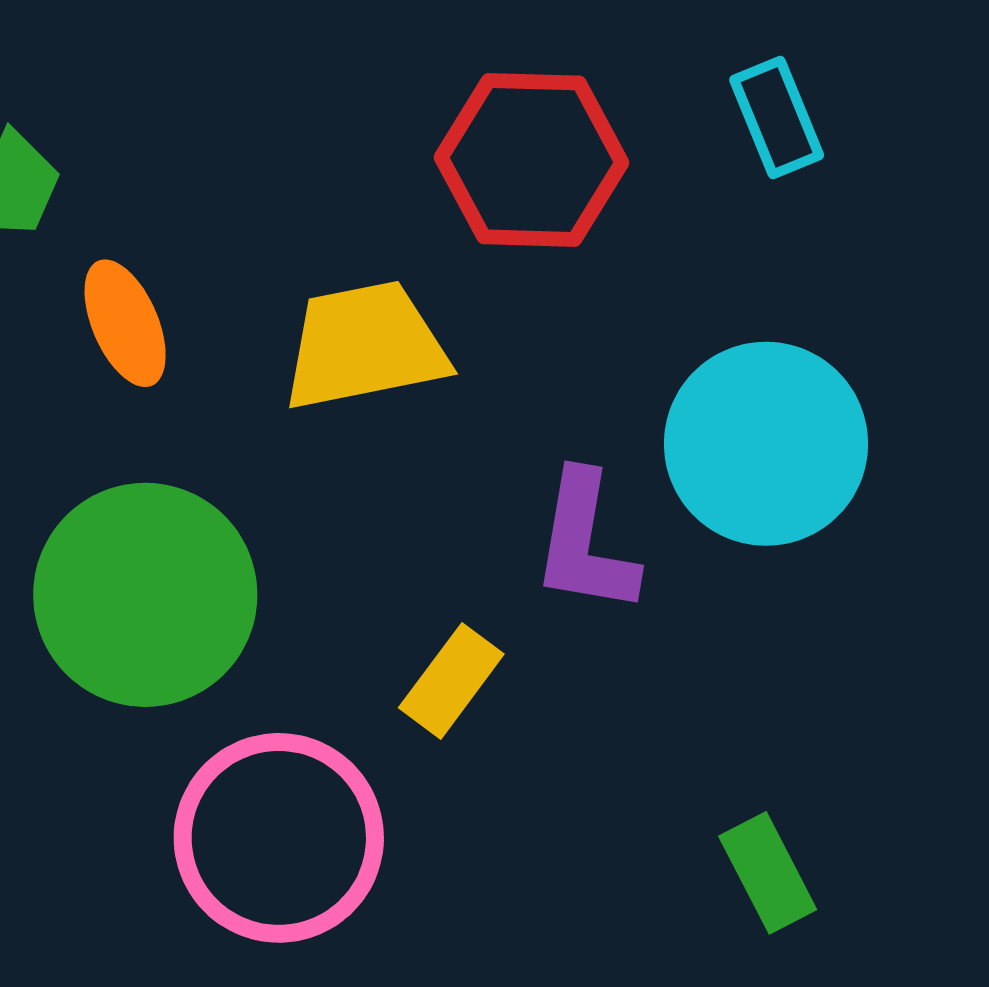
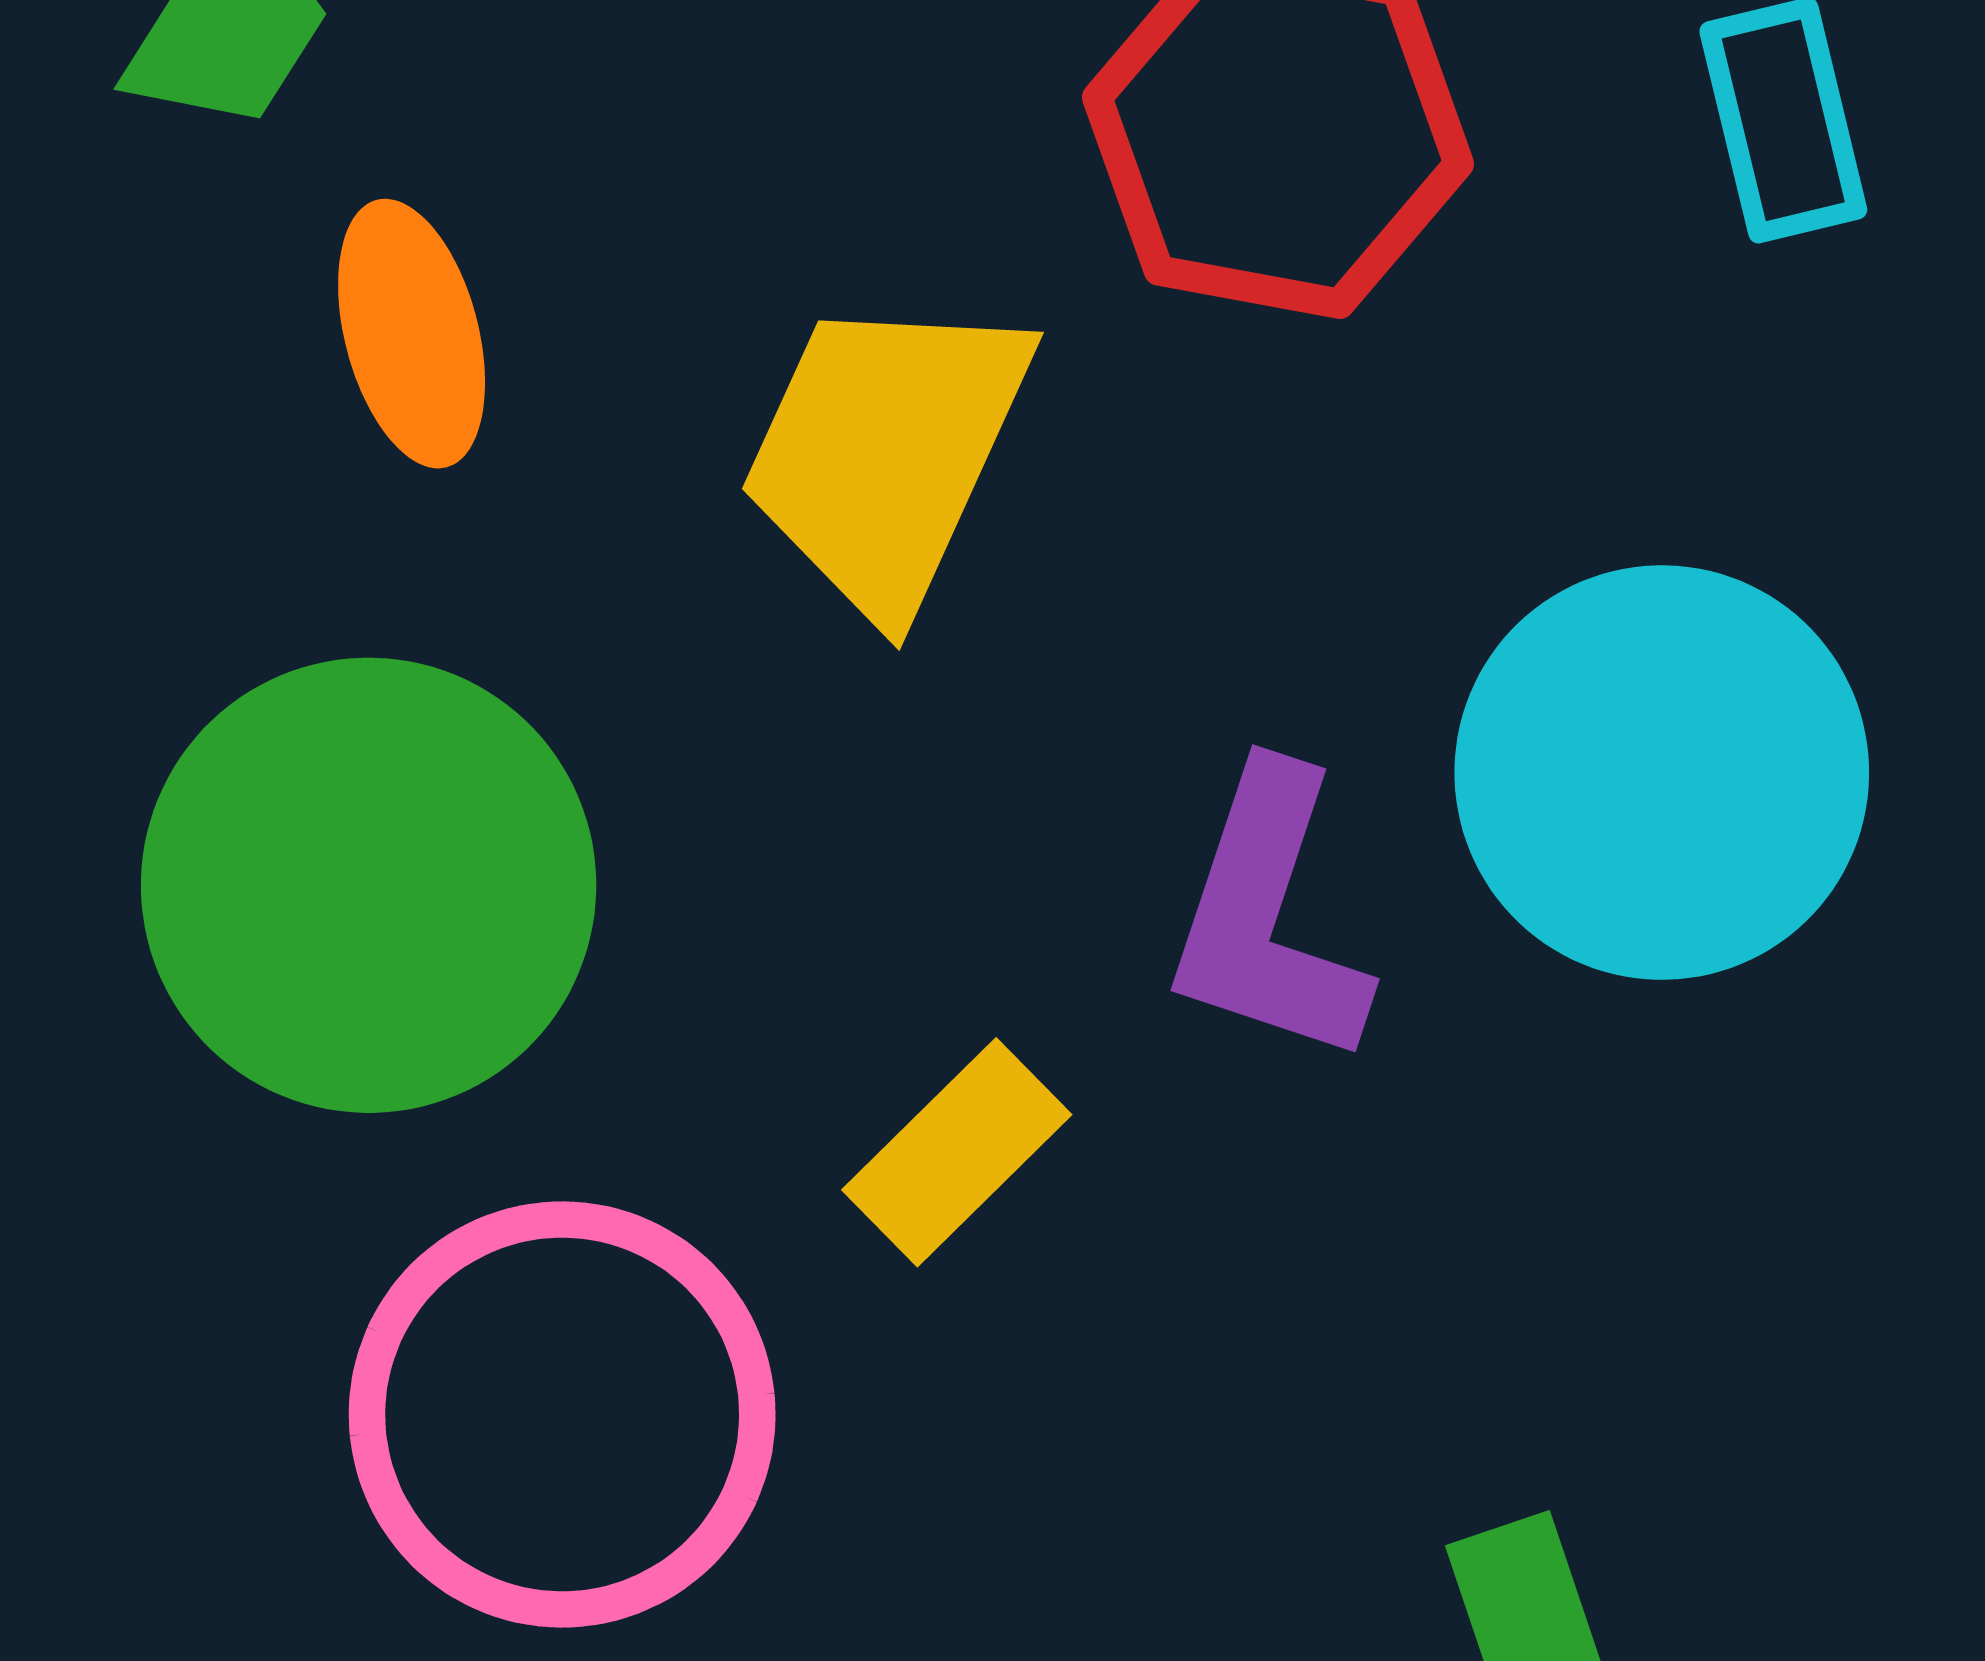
yellow trapezoid: (365, 346) -> (886, 453), turned -63

